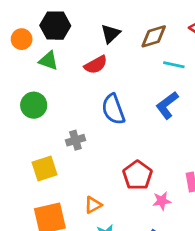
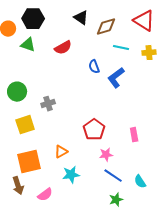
black triangle: (111, 34) -> (81, 18), moved, turned -42
green circle: (34, 105) -> (17, 92), moved
blue semicircle: (113, 109) -> (94, 67), moved, size x0.6
pink star: (162, 201) -> (106, 155), moved

